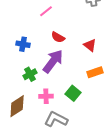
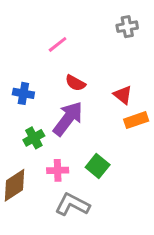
orange rectangle: (95, 72) -> (136, 120), moved

